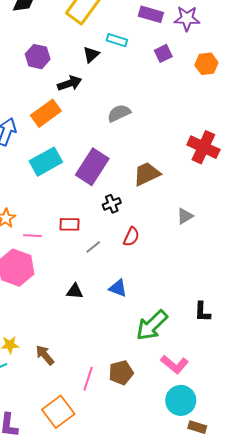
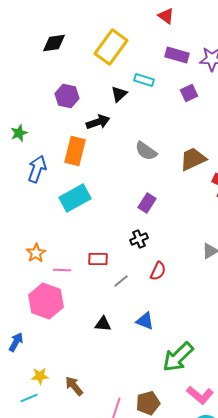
orange rectangle: (46, 113) -> (75, 151), turned -40
gray semicircle: (119, 113) -> (146, 151), turned -120
purple rectangle: (92, 167) -> (147, 203), moved, size x0.6
brown trapezoid: (147, 174) -> (193, 159), moved

